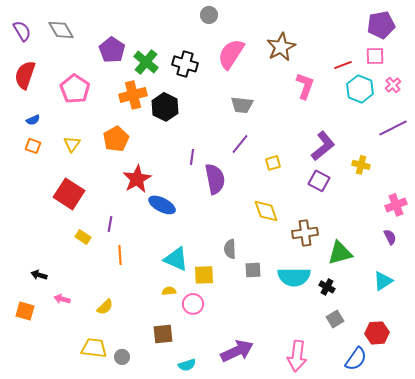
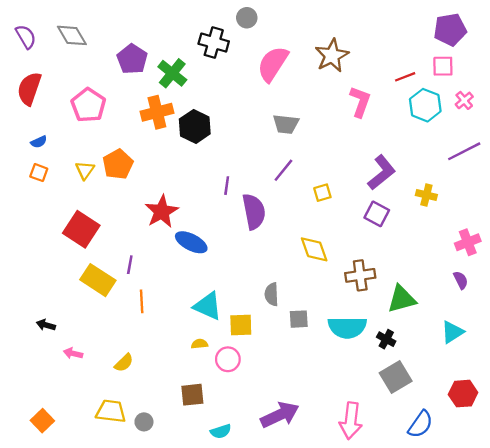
black cross: (185, 64) -> (214, 43), moved
orange pentagon: (116, 139) -> (118, 164), moved
yellow rectangle: (83, 237) -> (98, 280), size x1.8
orange square: (25, 311) -> (42, 421), moved, turned 30
gray square: (335, 319) -> (396, 377), size x1.5
red hexagon: (377, 333) -> (463, 394), moved

